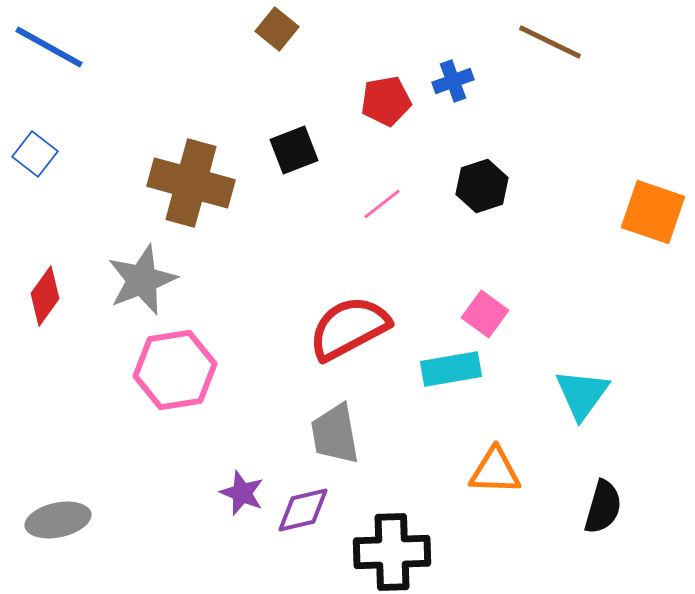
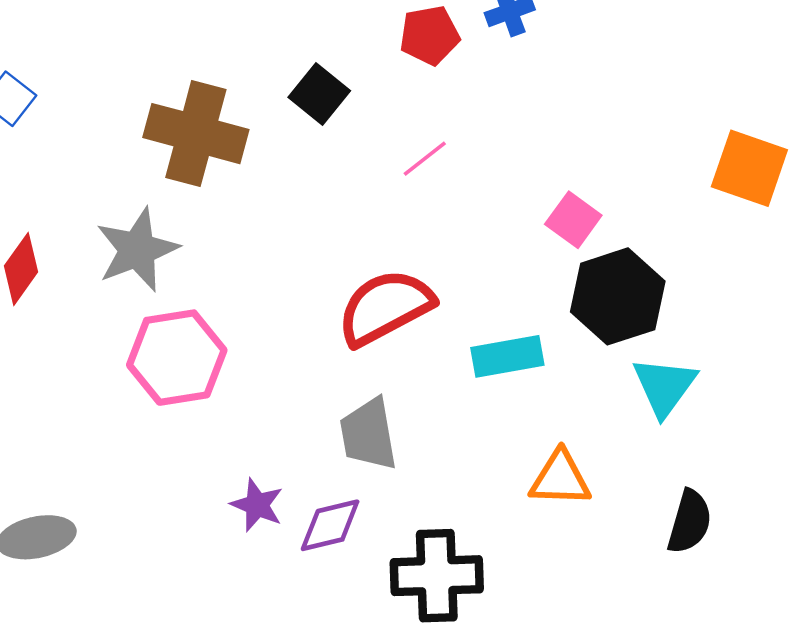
black square: (294, 150) -> (319, 94), turned -30
black hexagon: (482, 186) -> (618, 296), moved, size x1.5
pink square: (485, 314) -> (573, 220), moved

